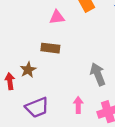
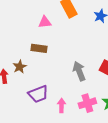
pink arrow: (78, 105) -> (61, 105), moved
purple trapezoid: (37, 107) -> (38, 94), moved

